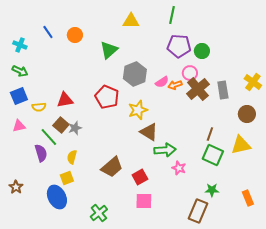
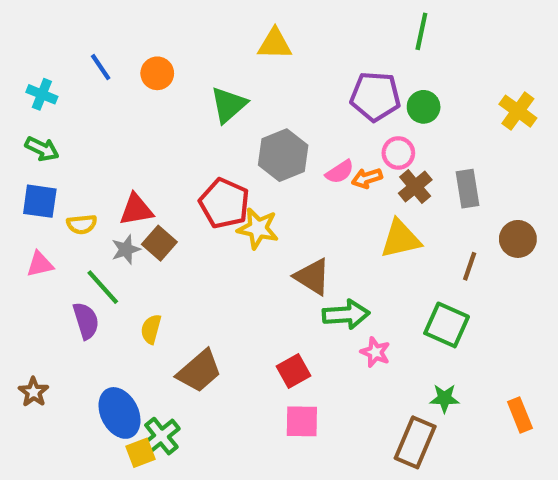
green line: (172, 15) -> (421, 31), moved
yellow cross: (253, 82) -> (518, 111), moved
brown cross: (198, 89) -> (415, 187), size x0.7
blue square: (19, 96) -> (40, 201), turned 30
yellow star: (138, 110) -> (258, 228), moved, turned 30
brown square: (61, 125) -> (159, 243), moved
gray star: (75, 128) -> (126, 249), moved
brown line: (210, 134) -> (470, 266), moved
yellow triangle: (241, 145) -> (400, 239), moved
brown trapezoid: (112, 167) -> (199, 371), moved
yellow square: (67, 178) -> (140, 453), moved
green cross: (99, 213) -> (161, 436), moved

